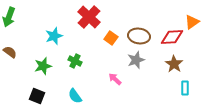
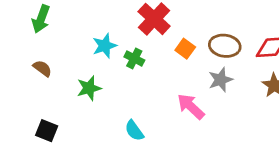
green cross: (75, 61) -> (134, 58), moved
pink arrow: (115, 79) -> (191, 107), size x1.5
black square: (37, 96) -> (47, 131), moved

